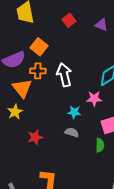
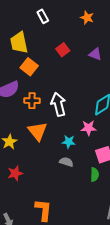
orange square: (39, 47) -> (29, 67), moved
orange triangle: (22, 88) -> (38, 131), moved
red star: (35, 137) -> (15, 173), moved

